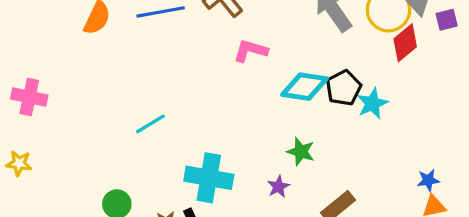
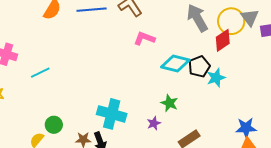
red diamond: (405, 43) -> (223, 40), moved
cyan line: (150, 124) -> (40, 73), moved
blue star: (428, 180) -> (246, 128), size x1.5

